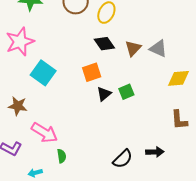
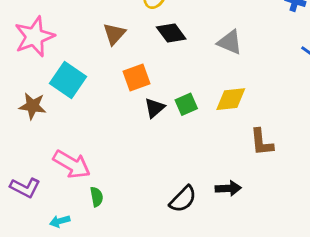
black diamond: (104, 44) -> (171, 33), moved
brown triangle: (133, 48) -> (114, 34), moved
yellow diamond: (179, 78) -> (231, 99), moved
brown star: (18, 106) -> (33, 106), moved

